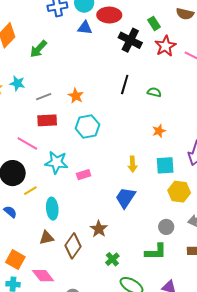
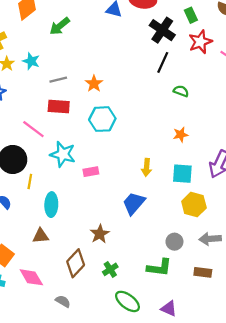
black line: (125, 84) -> (163, 62), moved
yellow line: (30, 191) -> (30, 182), turned -56
brown diamond: (73, 246) -> (76, 263), moved

